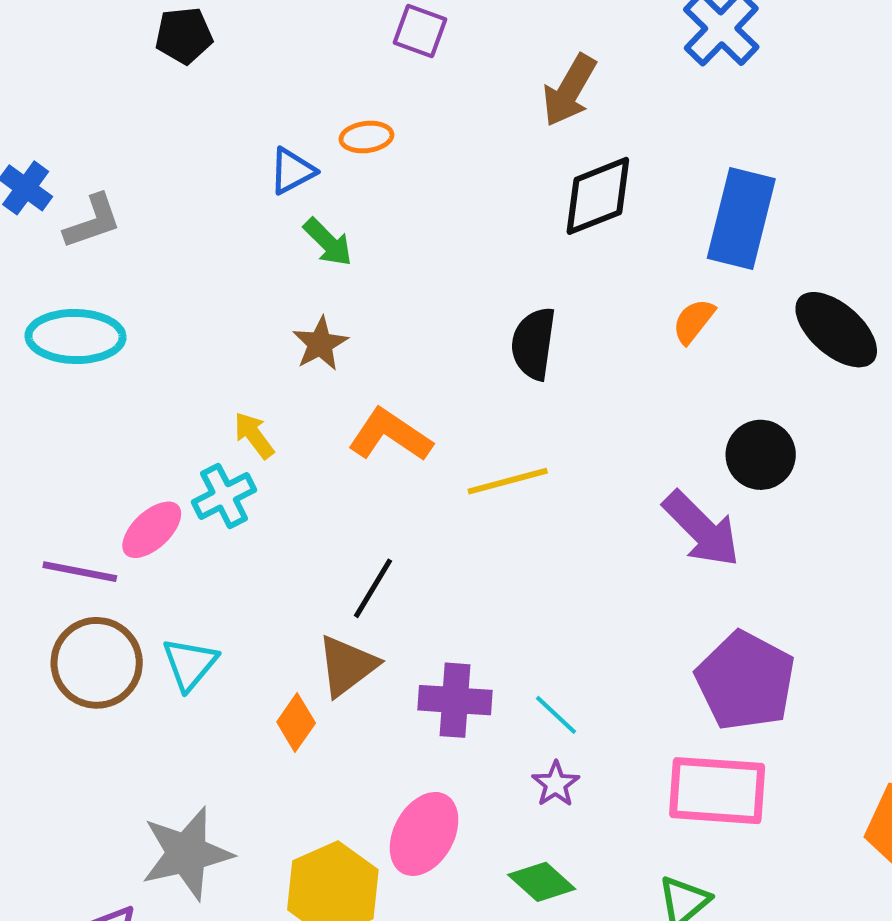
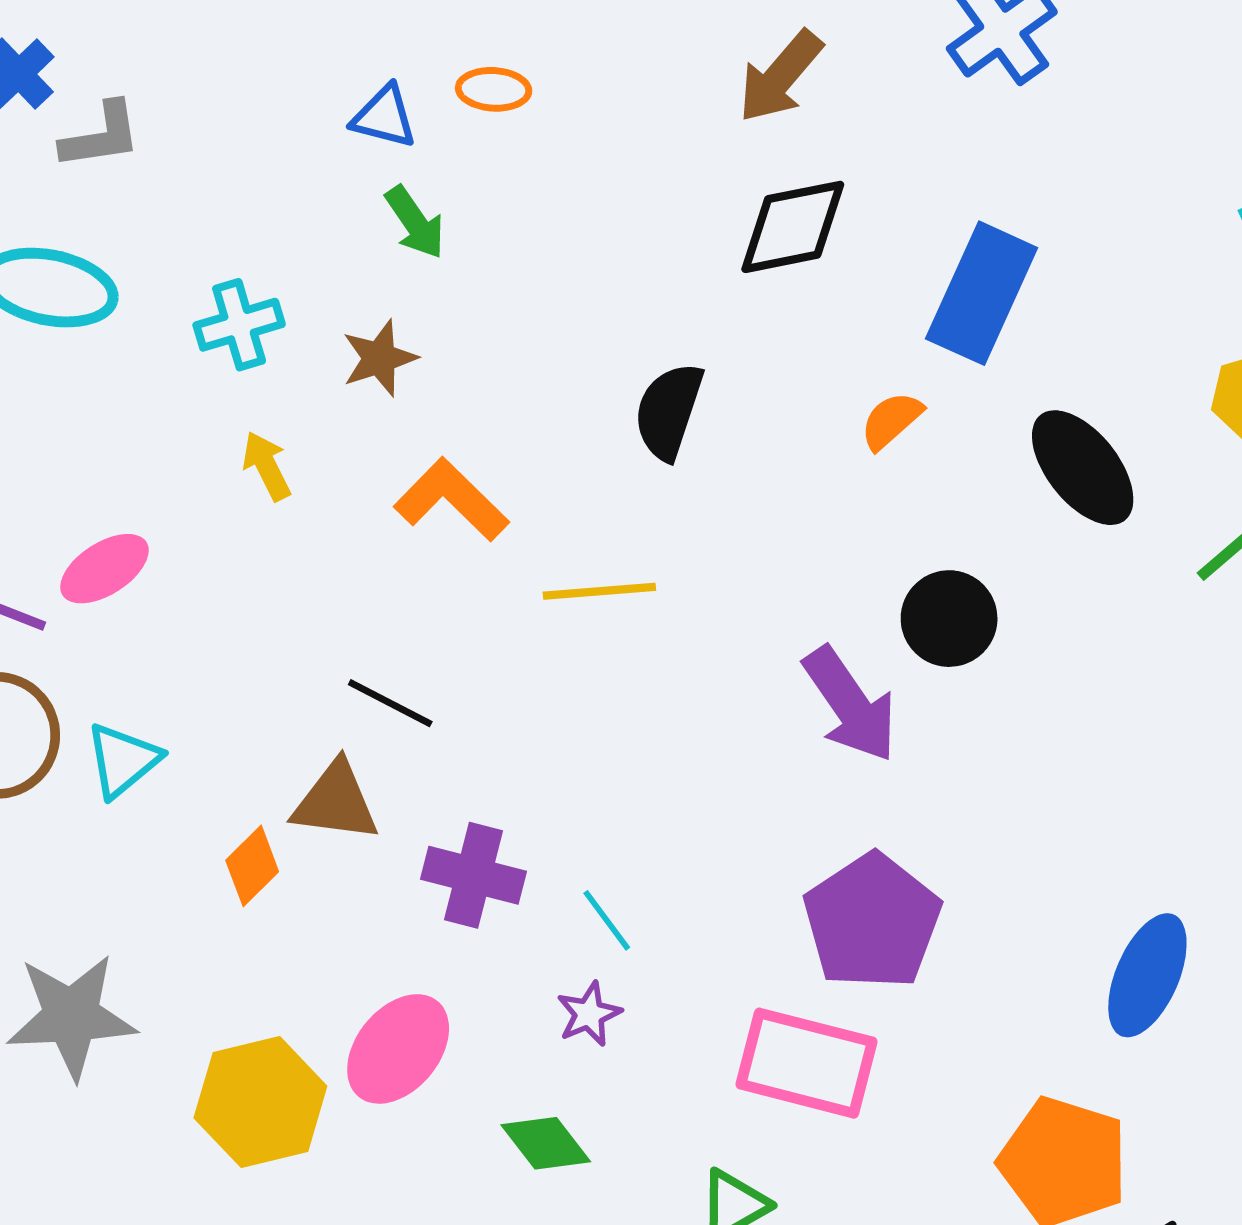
blue triangle: (292, 171) -> (384, 117), turned 32
cyan cross: (224, 496) -> (239, 325), moved
black line: (373, 588) -> (390, 703), turned 76
brown triangle: (347, 666) -> (336, 802), turned 34

